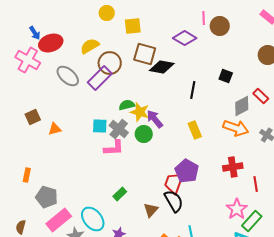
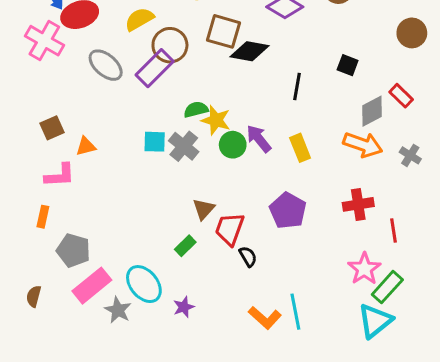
purple arrow: (155, 119) -> (259, 139), moved
green circle: (144, 134) -> (233, 145), moved
pink L-shape: (114, 148) -> (60, 175), moved
red trapezoid: (174, 183) -> (230, 229), moved
black semicircle: (174, 201) -> (248, 256), moved, size x0.6
brown triangle: (151, 210) -> (204, 209), moved

